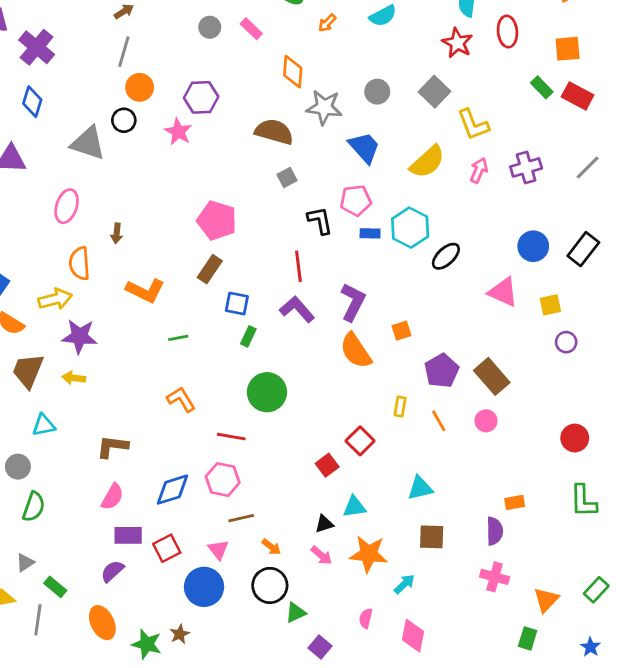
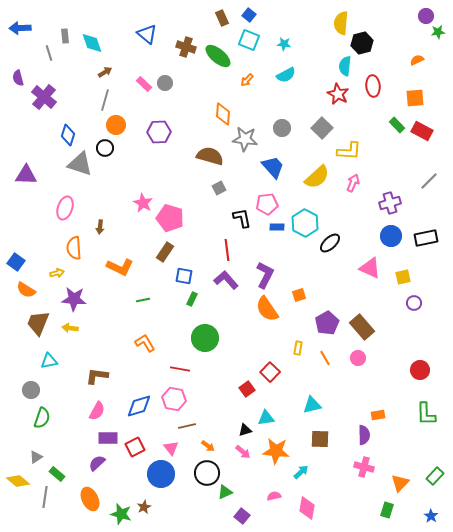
pink rectangle: (251, 29) -> (144, 84), moved
blue diamond: (32, 102) -> (68, 135), moved
yellow L-shape: (473, 125) -> (349, 151), turned -65
pink star: (178, 132) -> (143, 203), moved
purple cross: (526, 167) -> (390, 203), moved
black rectangle: (583, 249) -> (426, 238), turned 40
yellow arrow: (55, 299) -> (57, 273), size x0.6
pink semicircle: (366, 618) -> (274, 496), turned 64

